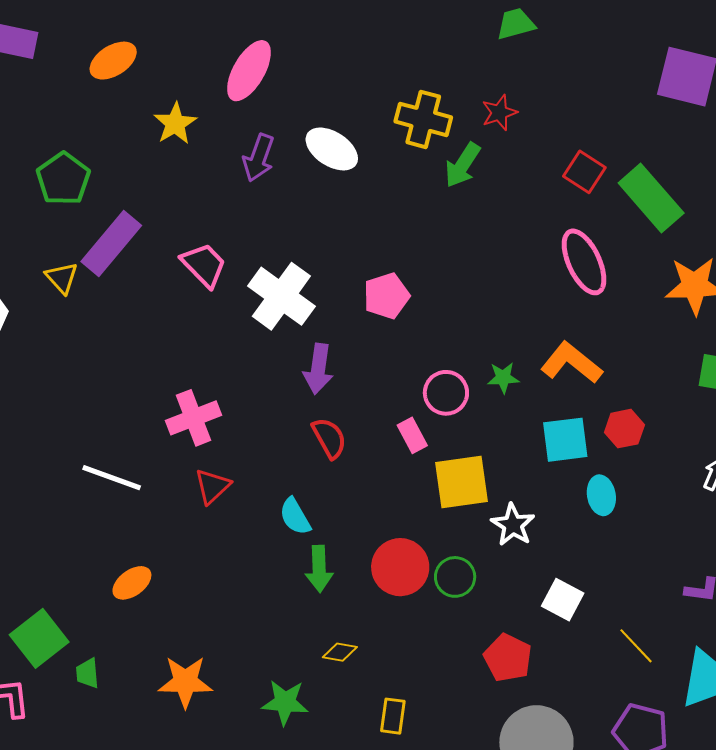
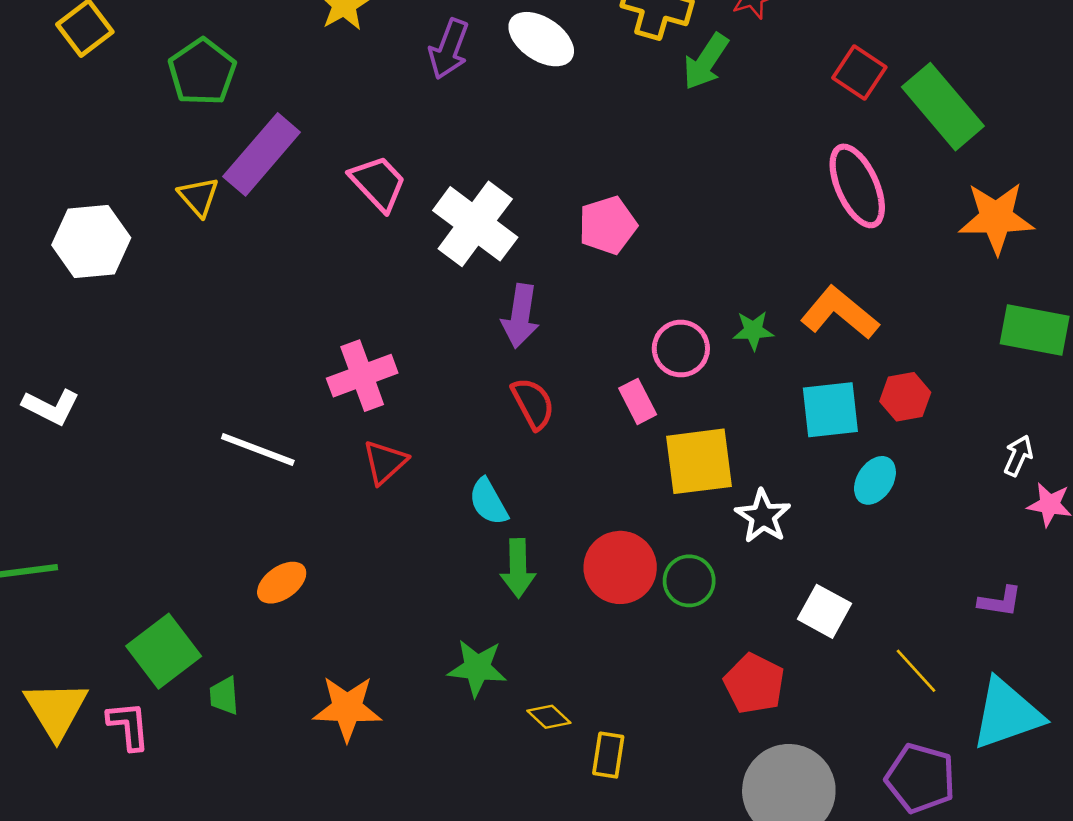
cyan ellipse: (601, 495) -> (875, 480), turned 42
yellow diamond: (340, 652) -> (549, 717), moved, turned 32
green star: (285, 702) -> (477, 668), moved

